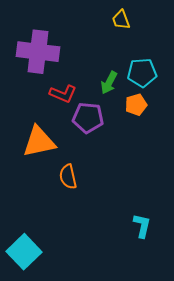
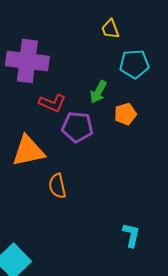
cyan pentagon: (142, 73) -> (134, 64), moved

